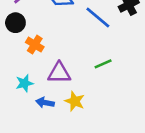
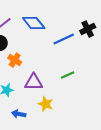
blue line: (98, 18) -> (64, 39), turned -65
blue arrow: (45, 103) -> (19, 114), moved

